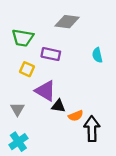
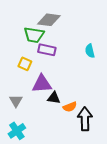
gray diamond: (67, 22) -> (49, 20), moved
green trapezoid: (23, 38) -> (34, 35), moved
purple triangle: (45, 91) -> (42, 84), turned -35

